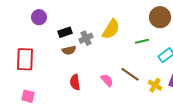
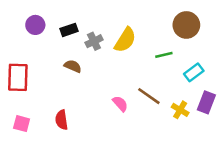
black rectangle: (65, 32) -> (69, 30), moved
gray cross: (86, 38) -> (94, 41), moved
brown semicircle: (69, 50) -> (73, 66), turned -144
red semicircle: (75, 82) -> (62, 120), moved

